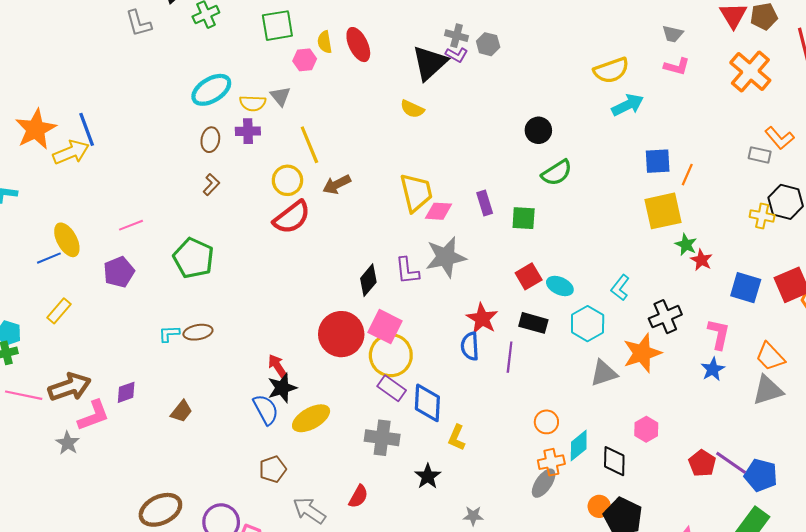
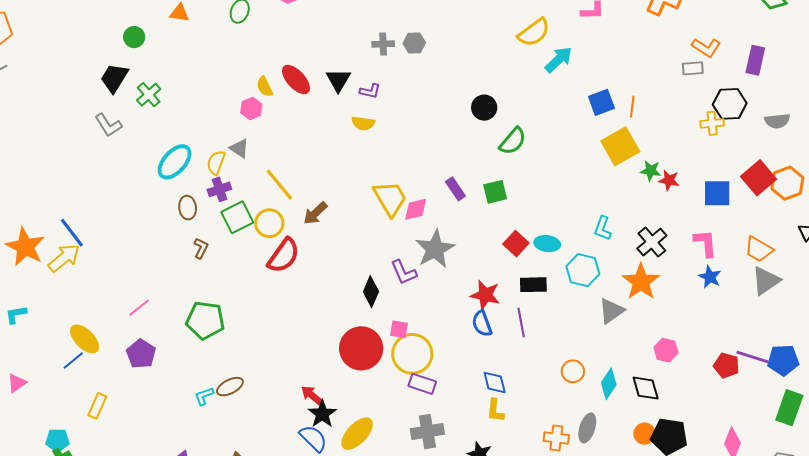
gray L-shape: (139, 23) -> (108, 125), moved
green square: (277, 26) -> (237, 217), moved
purple L-shape: (457, 55) -> (370, 91), moved
black triangle: (430, 63) -> (338, 80), moved, size x0.7
yellow semicircle: (253, 103) -> (216, 163), turned 125
pink square: (385, 327) -> (399, 329), size x0.6
blue diamond: (427, 403) -> (495, 382), moved, size x0.7
orange cross: (551, 462) -> (556, 438), moved, turned 35

